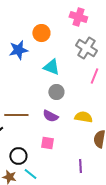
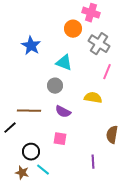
orange circle: (41, 33) -> (73, 29), moved
blue star: (18, 50) -> (31, 46), turned -30
gray circle: (56, 92) -> (55, 86), moved
yellow semicircle: (83, 117) -> (93, 98), moved

